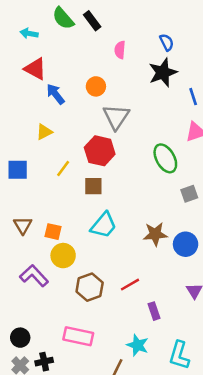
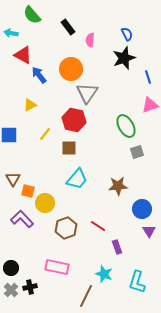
green semicircle: (63, 18) -> (32, 15), moved
black rectangle: (92, 21) -> (68, 27), moved
cyan arrow: (29, 33) -> (11, 33), moved
orange circle: (96, 86) -> (71, 69), size x1.5
gray square: (189, 194) -> (137, 152), moved
orange square: (53, 232) -> (28, 191), moved
blue circle: (186, 244) -> (142, 209), moved
red line: (130, 285) -> (98, 226), turned 63

